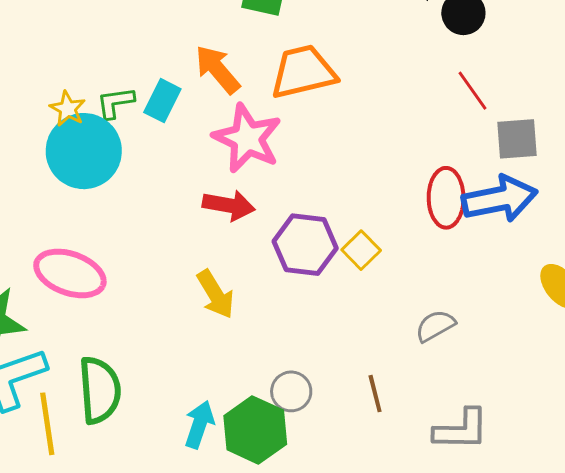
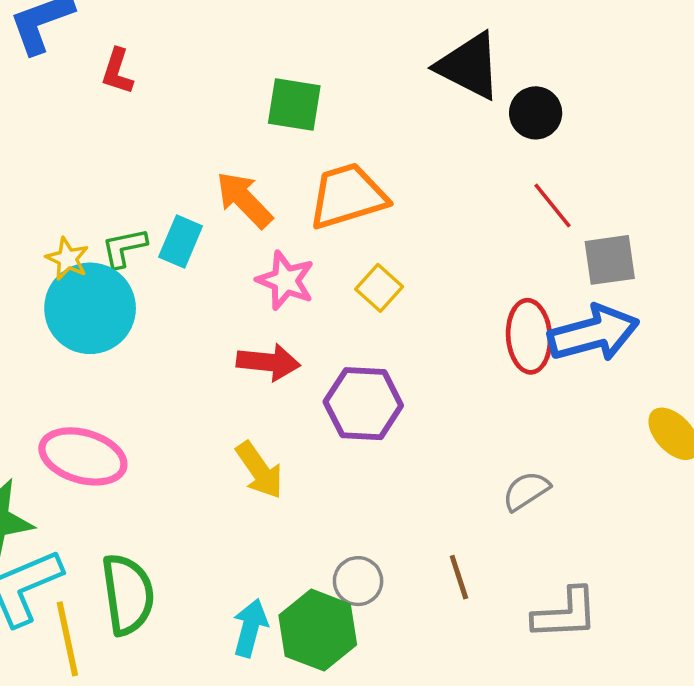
pink star: (247, 138) -> (285, 280), size x0.7
yellow square: (361, 250) -> (379, 288), moved

